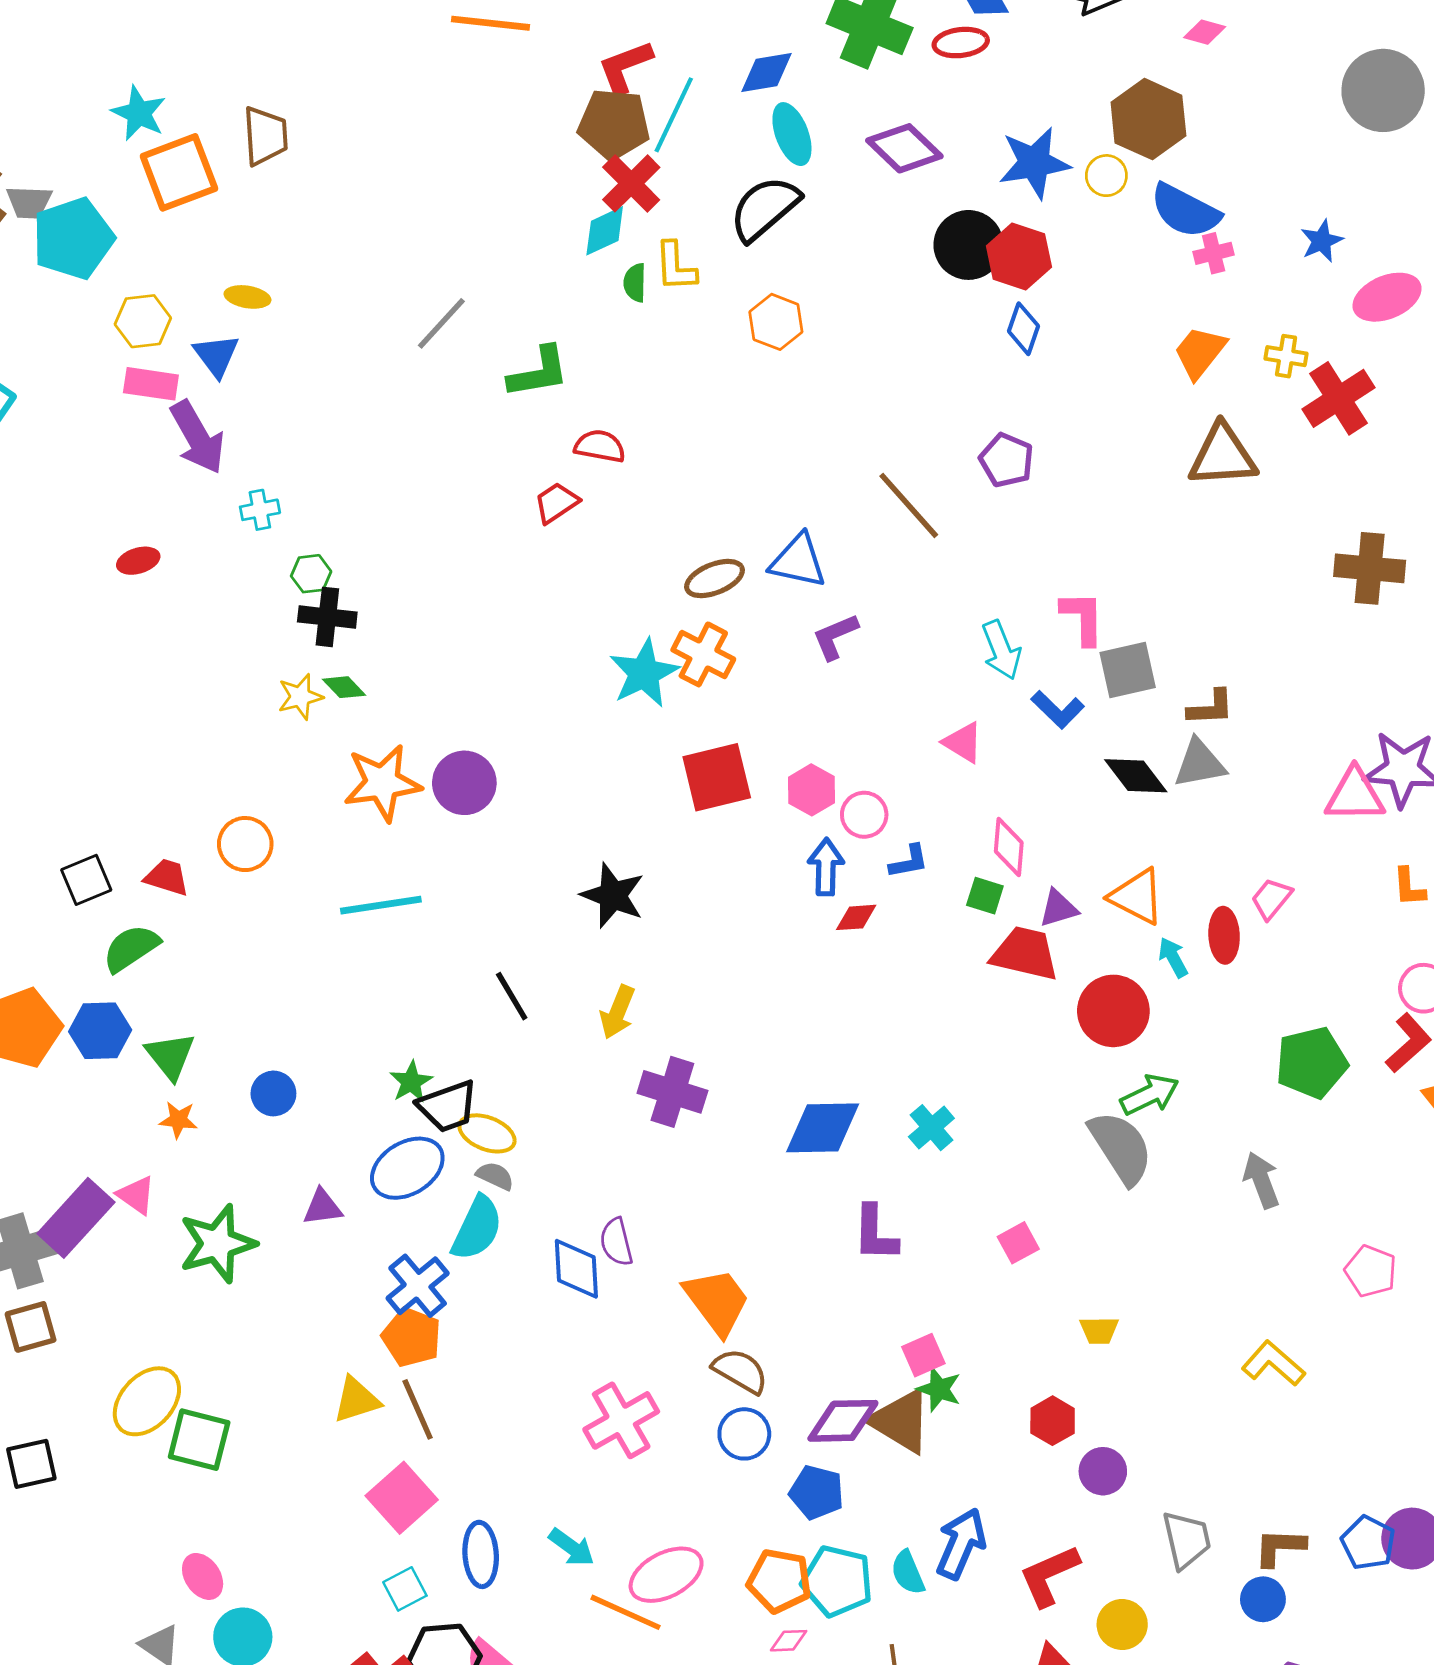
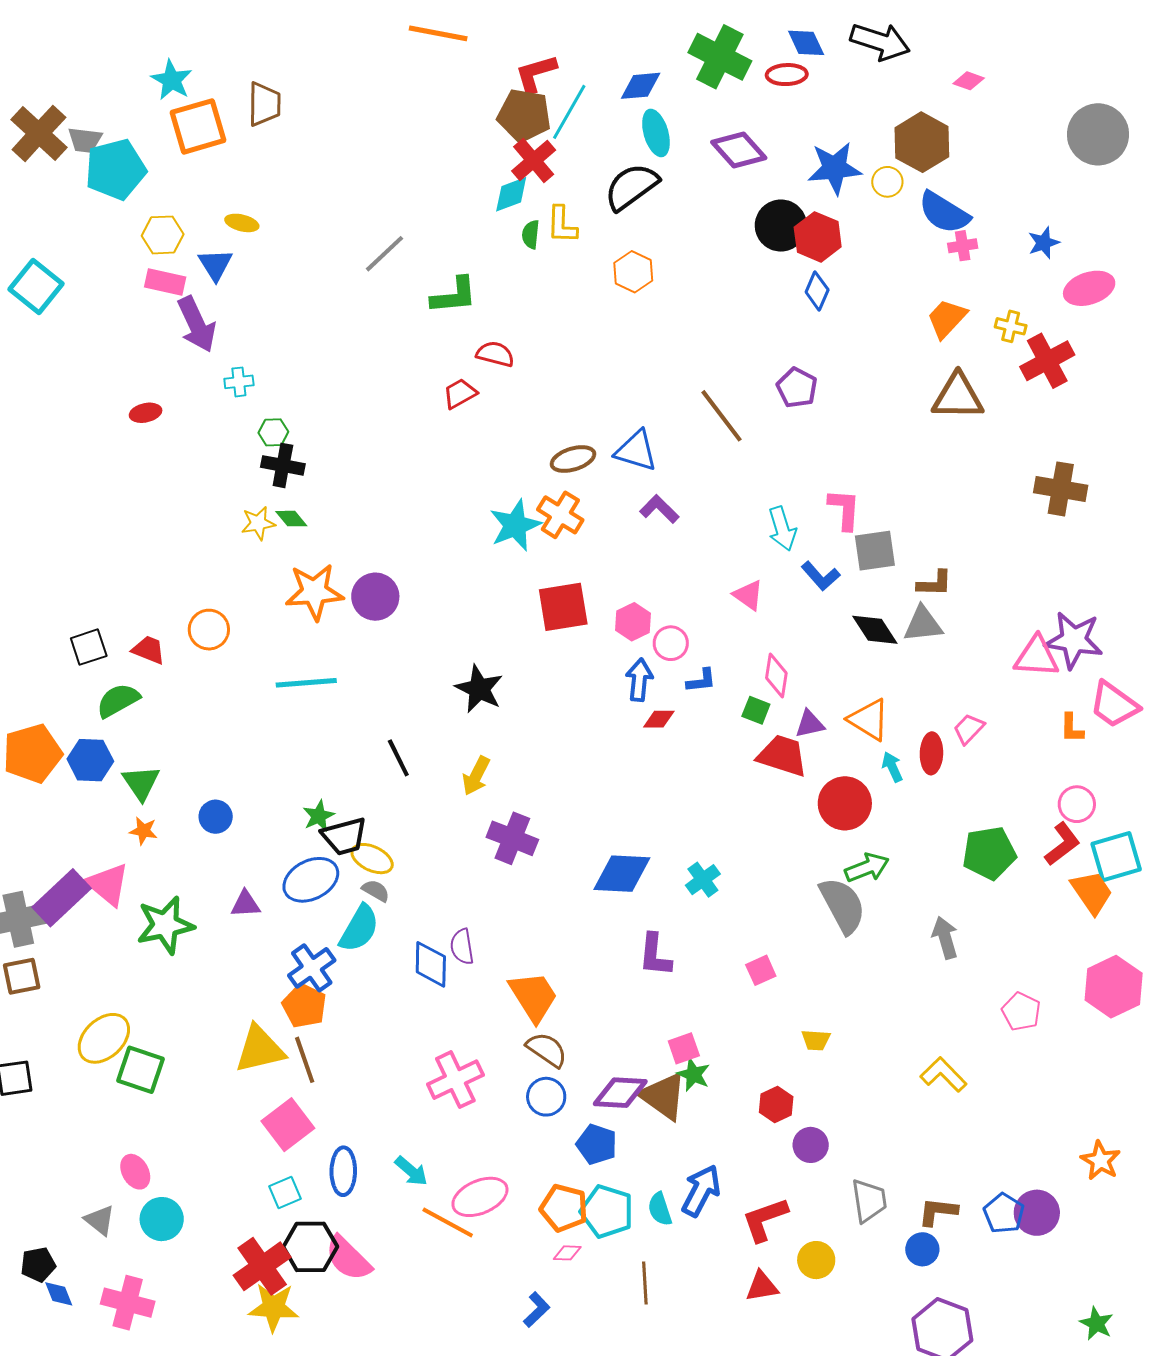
purple L-shape: (835, 637) -> (659, 509), turned 63
pink triangle: (136, 1195) -> (108, 884), size x1.5
yellow triangle: (356, 1400) -> (260, 1049), size x1.4

